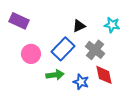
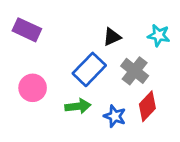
pink circle: (31, 54) -> (33, 88), moved
red diamond: (104, 75) -> (147, 106), turned 55

